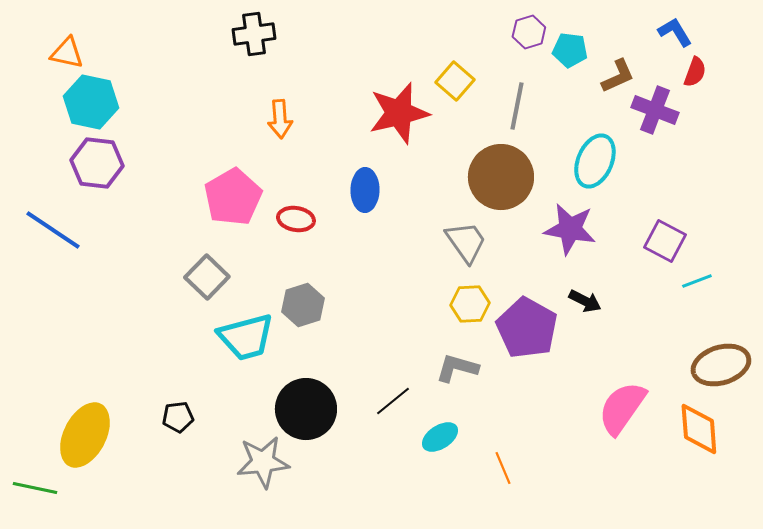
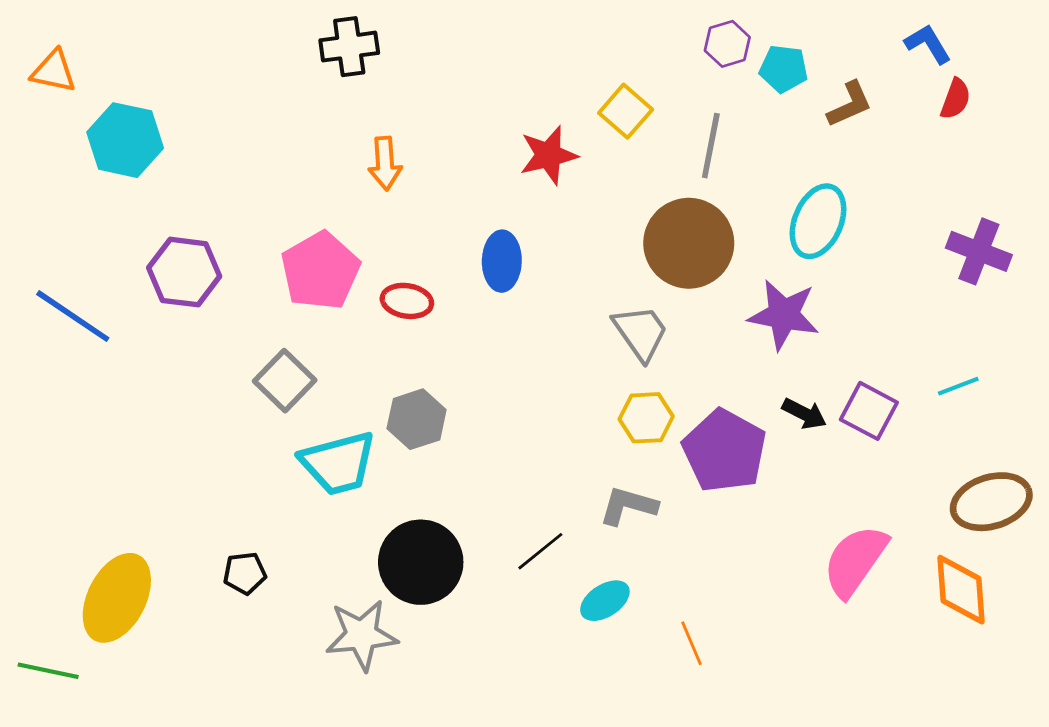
orange triangle: (67, 53) -> (54, 71), moved
purple cross: (655, 110) -> (979, 251), moved
red star: (399, 113) -> (549, 155), size x0.7
purple hexagon: (97, 163) -> (184, 272), moved
purple square: (665, 241) -> (869, 411), moved

